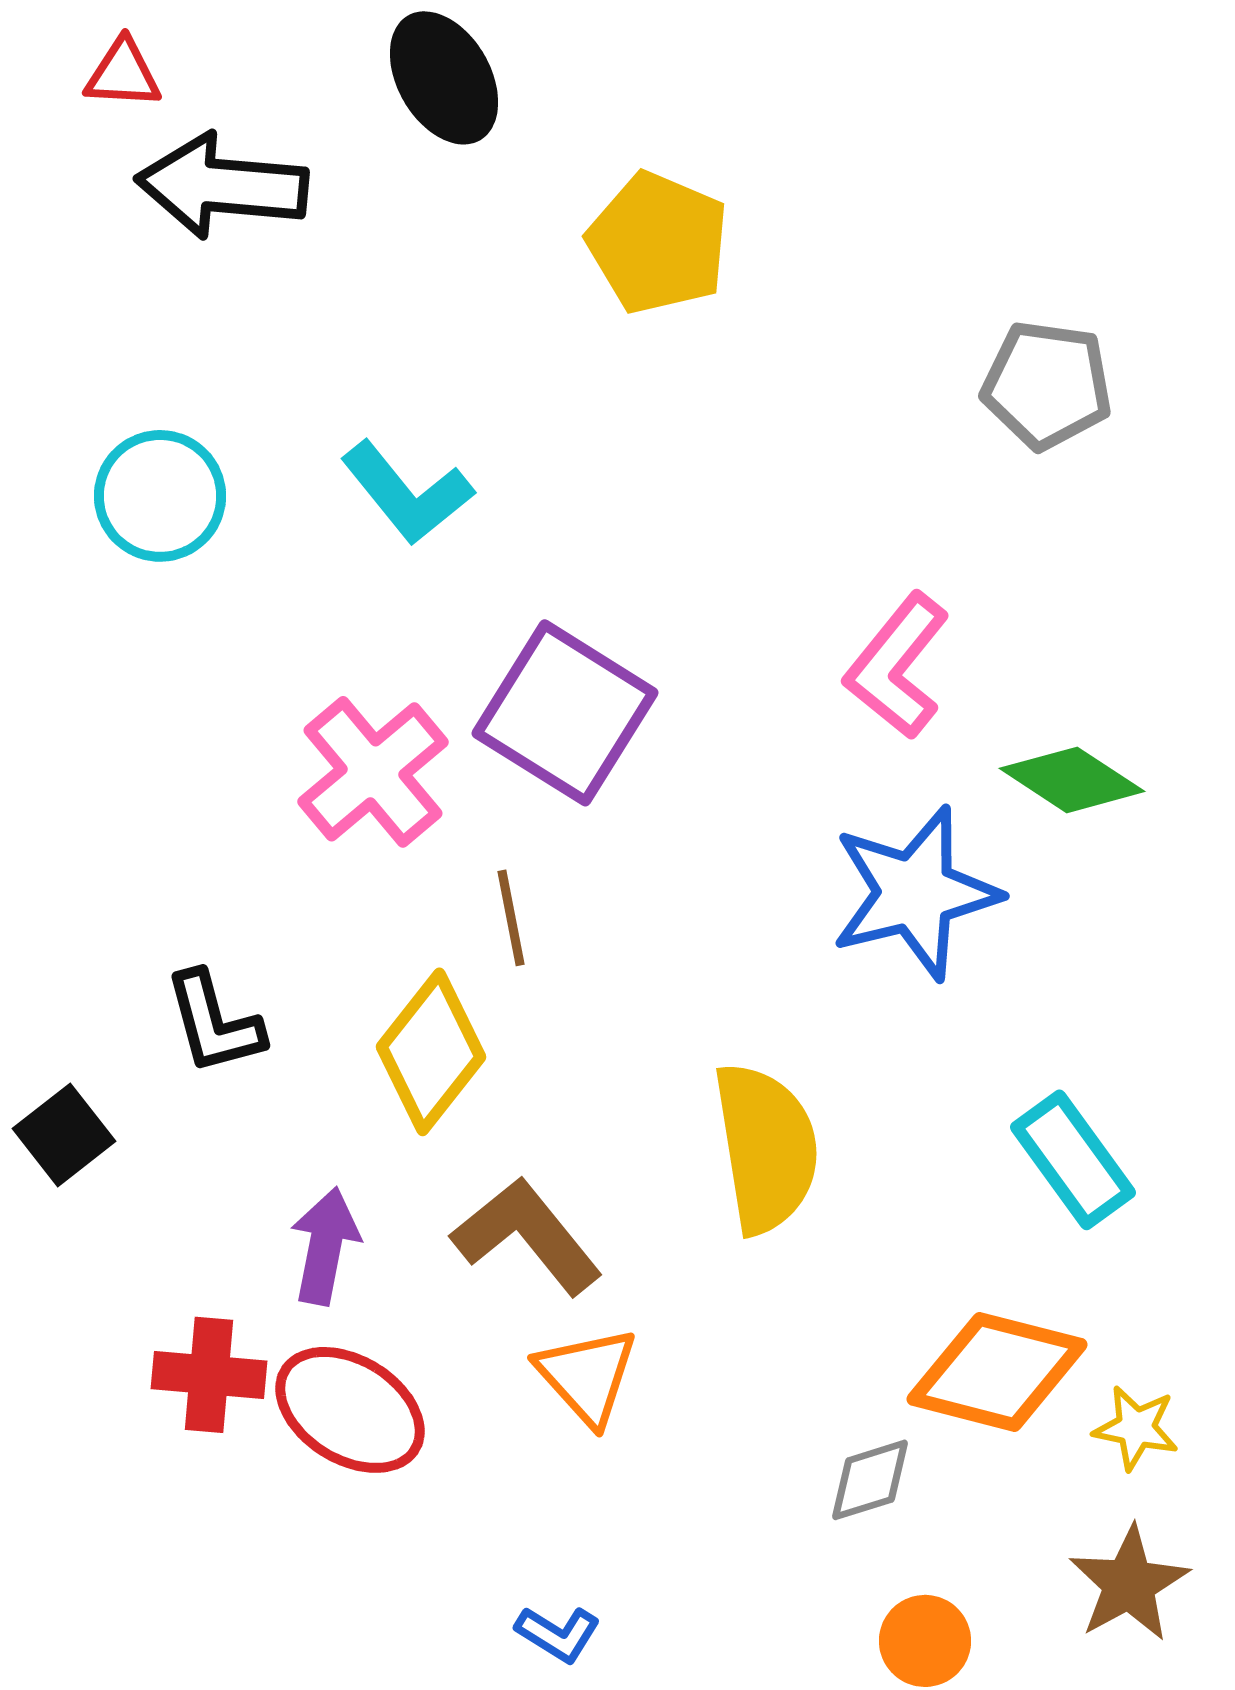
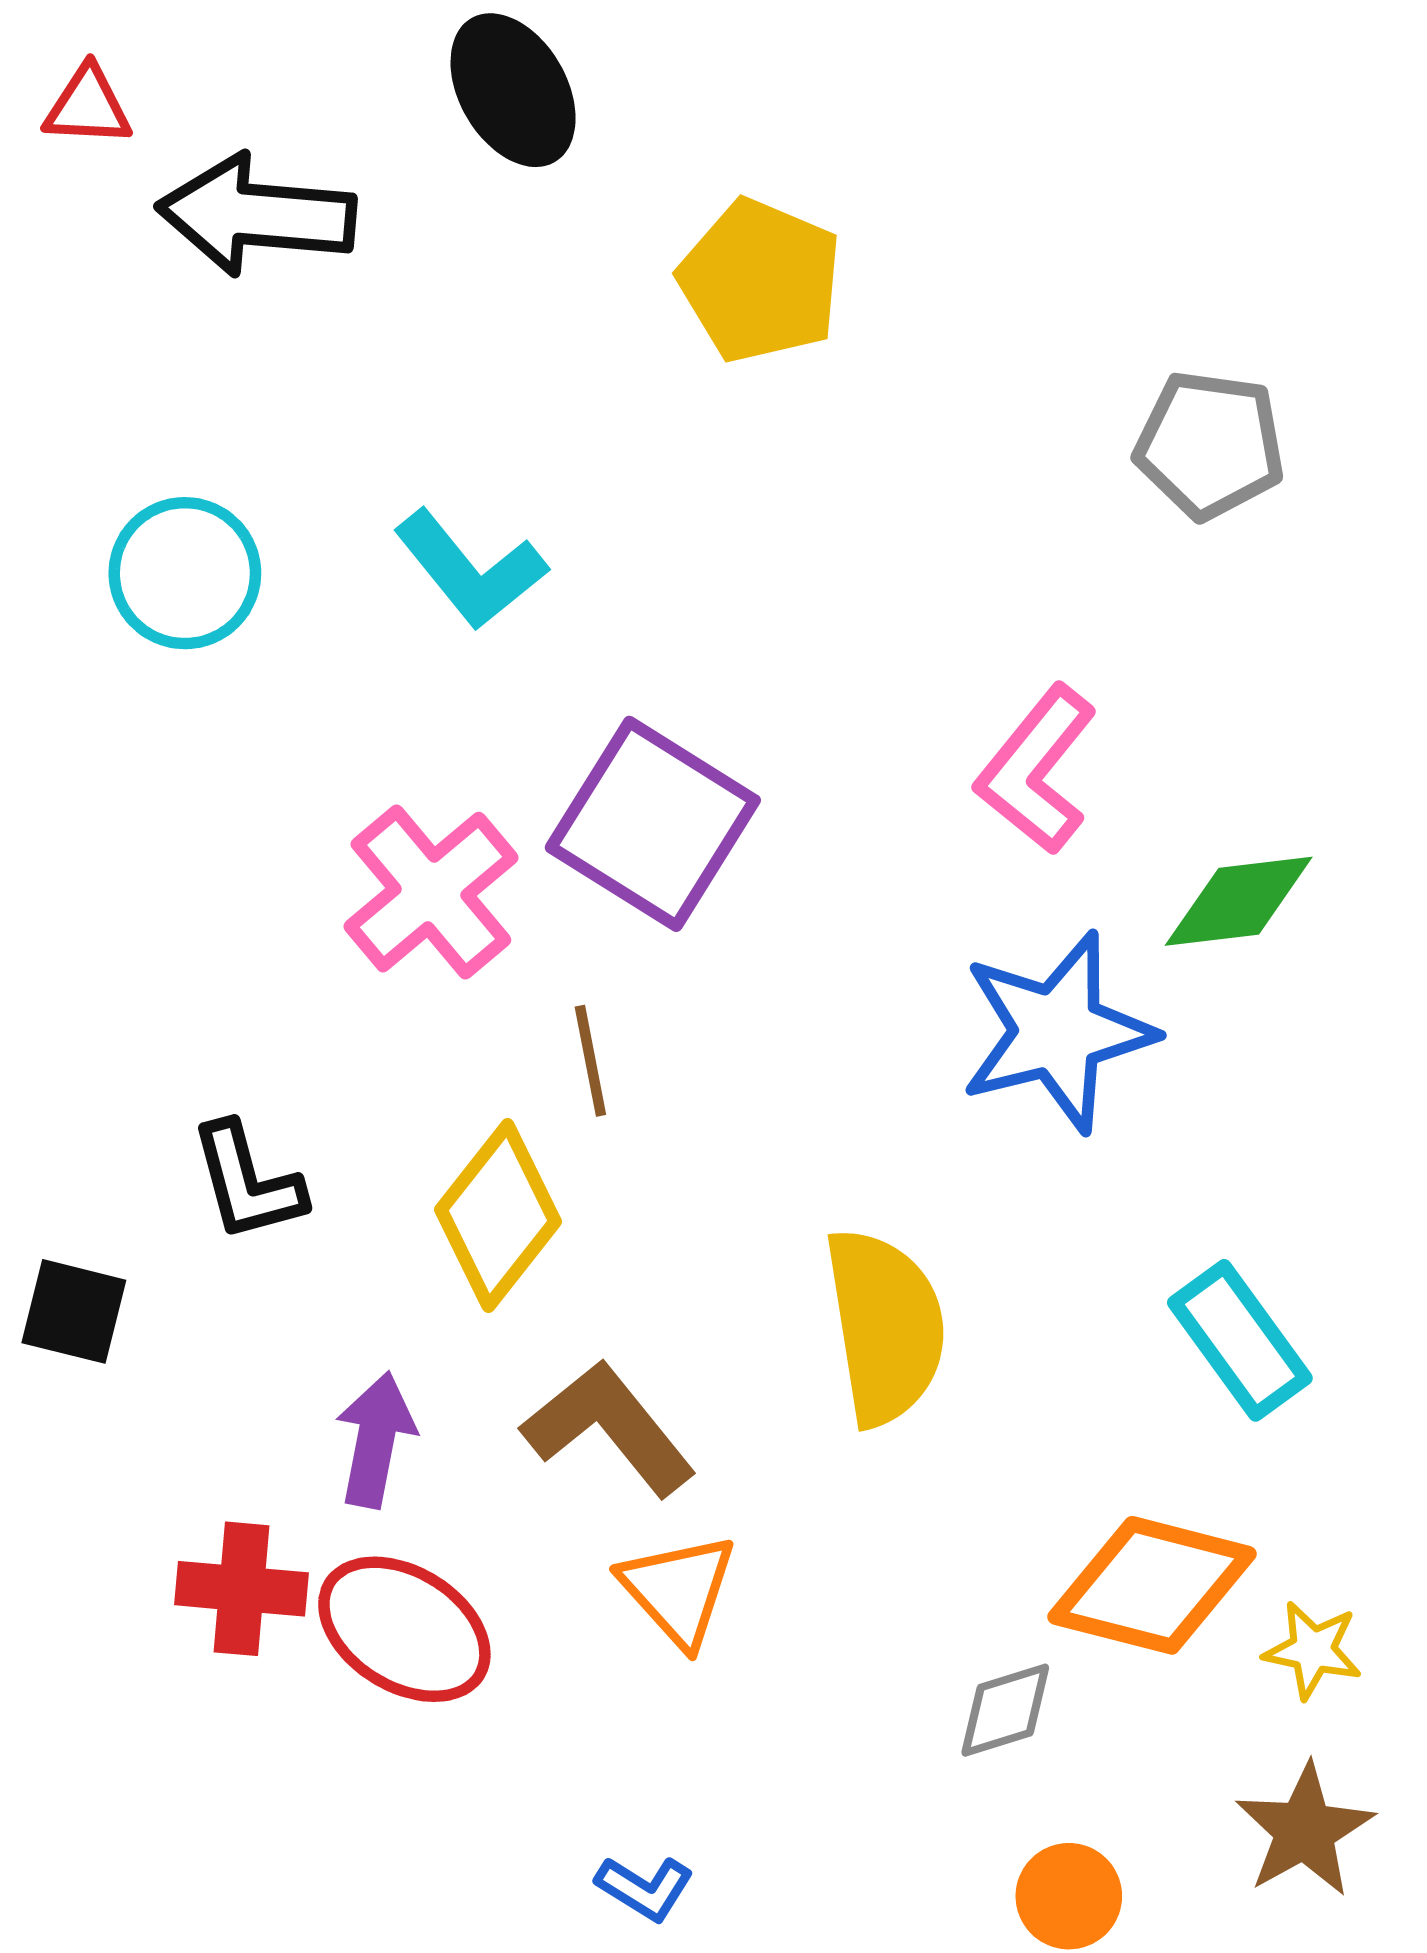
red triangle: (123, 74) -> (88, 106), moved
green diamond: (1072, 780) -> (1239, 901), turned -40
black square: (64, 1135) -> (74, 1311), turned -38

